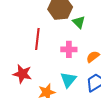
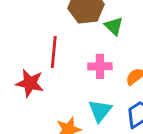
red star: (22, 74) -> (30, 83), moved

